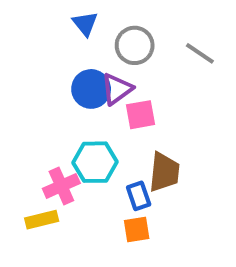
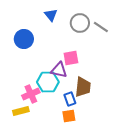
blue triangle: (85, 24) -> (51, 15), moved
gray circle: (135, 45) -> (80, 23), moved
blue circle: (91, 89) -> (24, 39), moved
purple triangle: (117, 89) -> (59, 70), moved, turned 48

